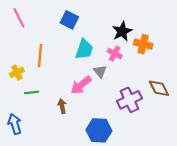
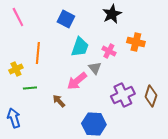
black star: (122, 31) -> (112, 14), moved
brown diamond: (159, 88) -> (151, 96), moved, turned 45
brown arrow: (62, 106) -> (59, 101), turned -32

